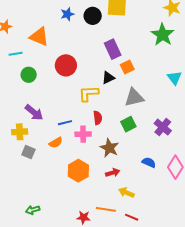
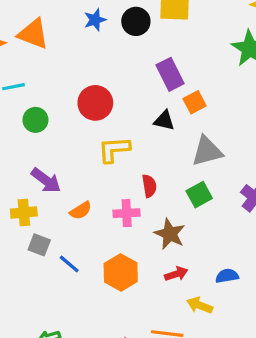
orange triangle: (39, 37) -> (33, 34), moved
black triangle: (108, 78) -> (164, 121), turned 40
yellow L-shape: (88, 94) -> (114, 149), moved
blue line: (65, 123) -> (69, 264), moved, turned 56
orange semicircle: (56, 143) -> (81, 211), moved
blue semicircle: (149, 162) -> (227, 276), moved, turned -32

